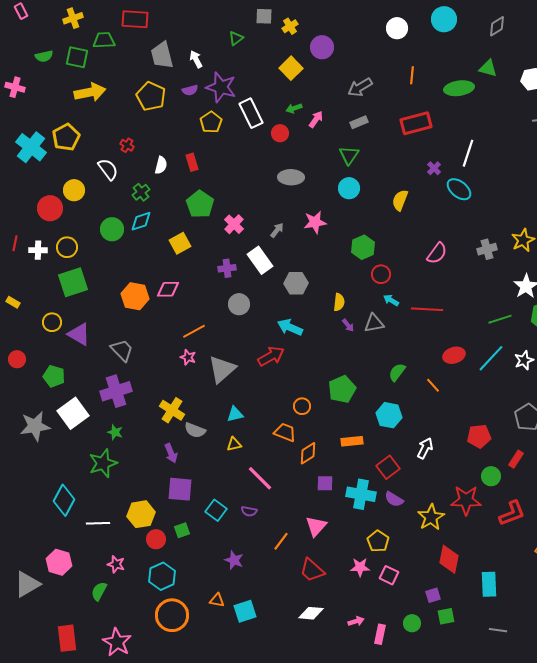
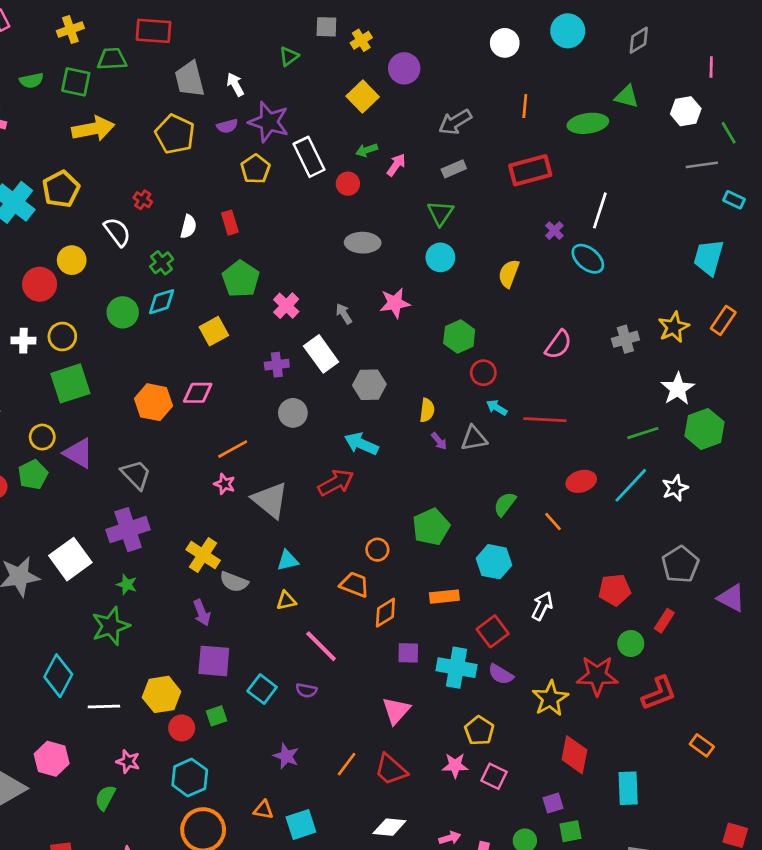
gray arrow: (277, 230) -> (344, 314), turned -70
gray triangle: (222, 369) -> (270, 500), turned -40
green pentagon: (54, 376) -> (33, 475), moved, turned 30
orange line: (281, 541) -> (347, 764), moved

